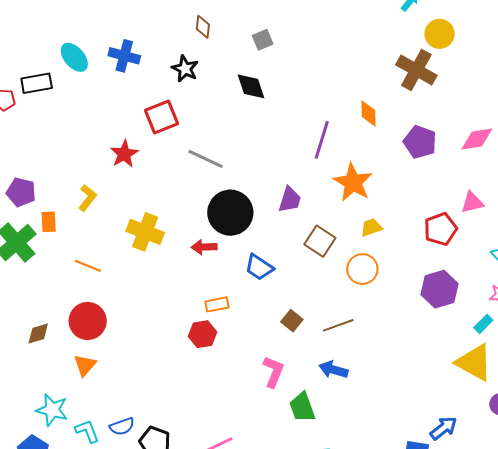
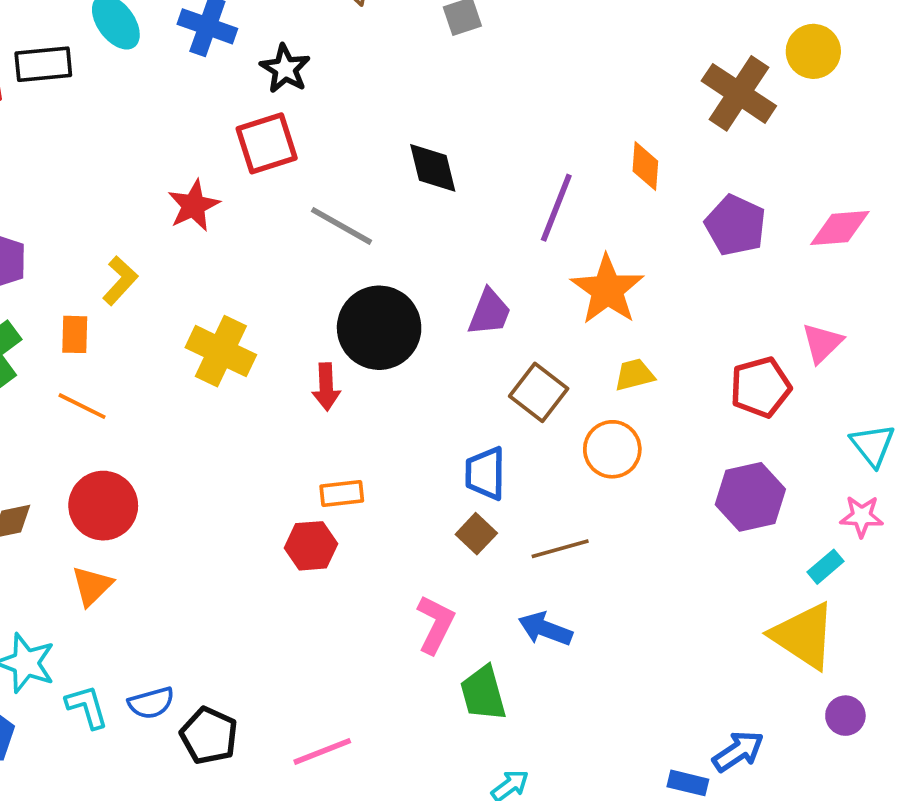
yellow circle: (440, 34) -> (813, 51), moved
black star: (185, 69) -> (285, 69), moved
black diamond: (251, 86) -> (433, 168), moved
pink triangle: (472, 202) -> (822, 343), turned -35
orange rectangle: (49, 222) -> (75, 334), moved
red arrow: (204, 247) -> (326, 387), turned -95
orange line: (88, 266) -> (82, 406), moved
blue trapezoid: (259, 267) -> (485, 473), moved, turned 52

